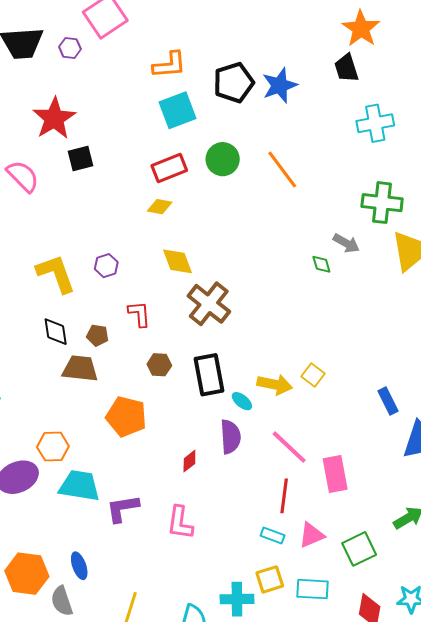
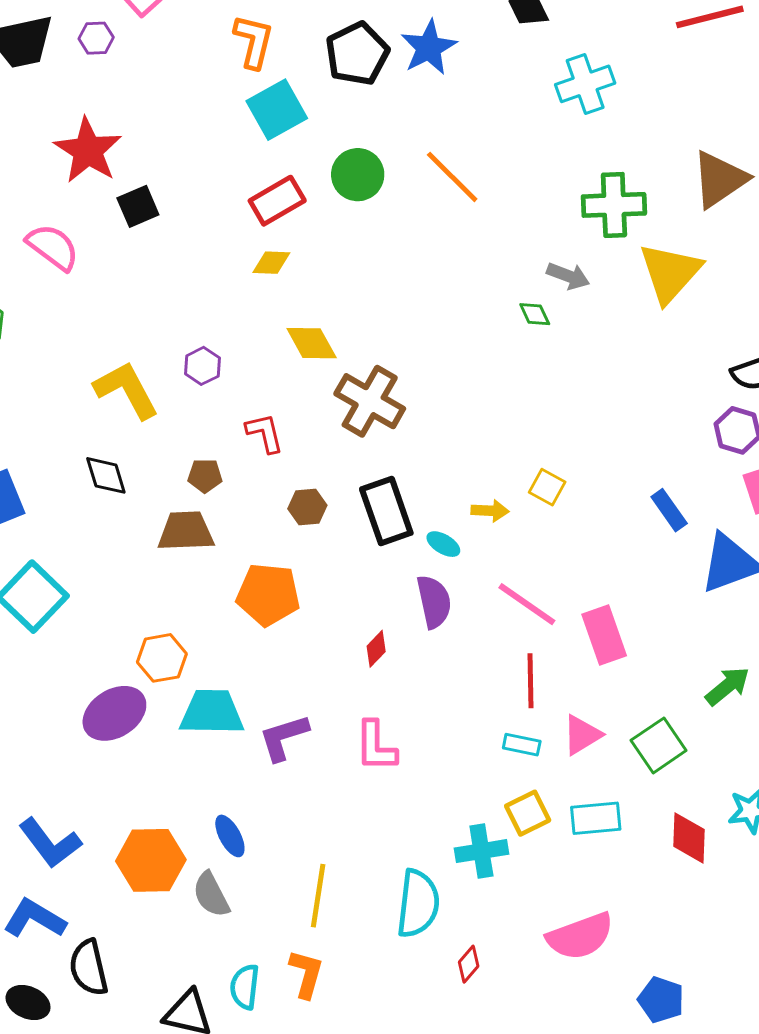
orange L-shape: (169, 65) -> (254, 41), turned -63
black diamond: (56, 332) -> (106, 475), moved
yellow arrow: (275, 384) -> (490, 511), size x0.7

